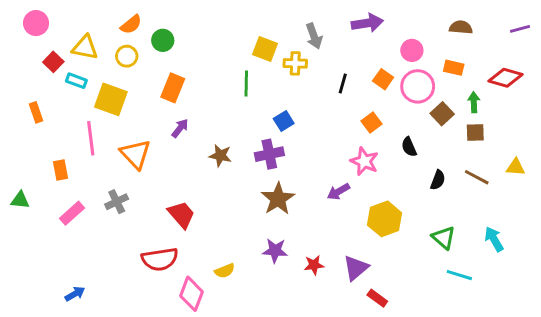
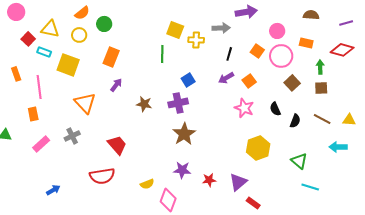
purple line: (520, 29) -> (346, 23), moved
gray arrow: (314, 36) -> (221, 28), moved, turned -72
brown square: (442, 114) -> (292, 83), moved
pink line: (91, 138) -> (39, 87), moved
black semicircle: (409, 147) -> (275, 109), moved
yellow triangle: (516, 167) -> (349, 120), moved
purple arrow: (338, 192) -> (226, 78), moved
cyan arrow: (494, 239) -> (338, 147), moved, turned -60
blue arrow: (75, 294) -> (53, 190), moved
pink diamond: (192, 294) -> (168, 200), moved

